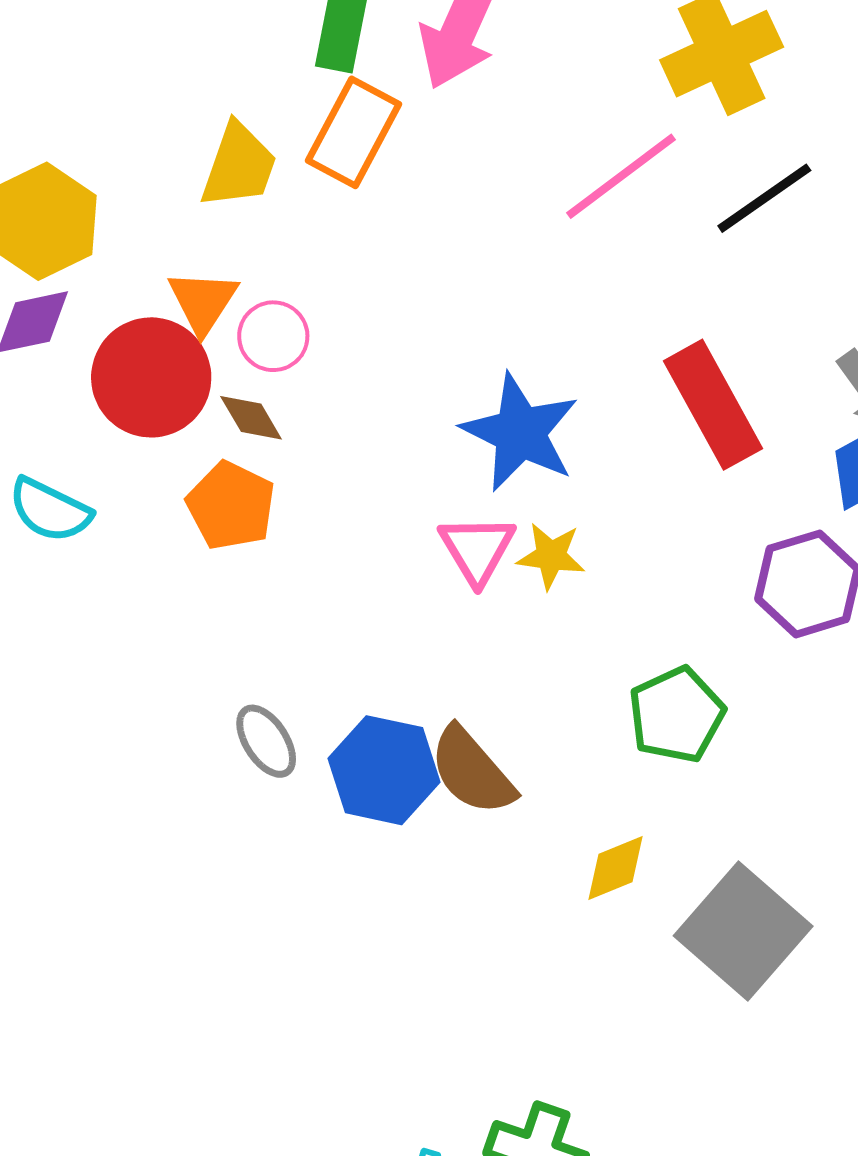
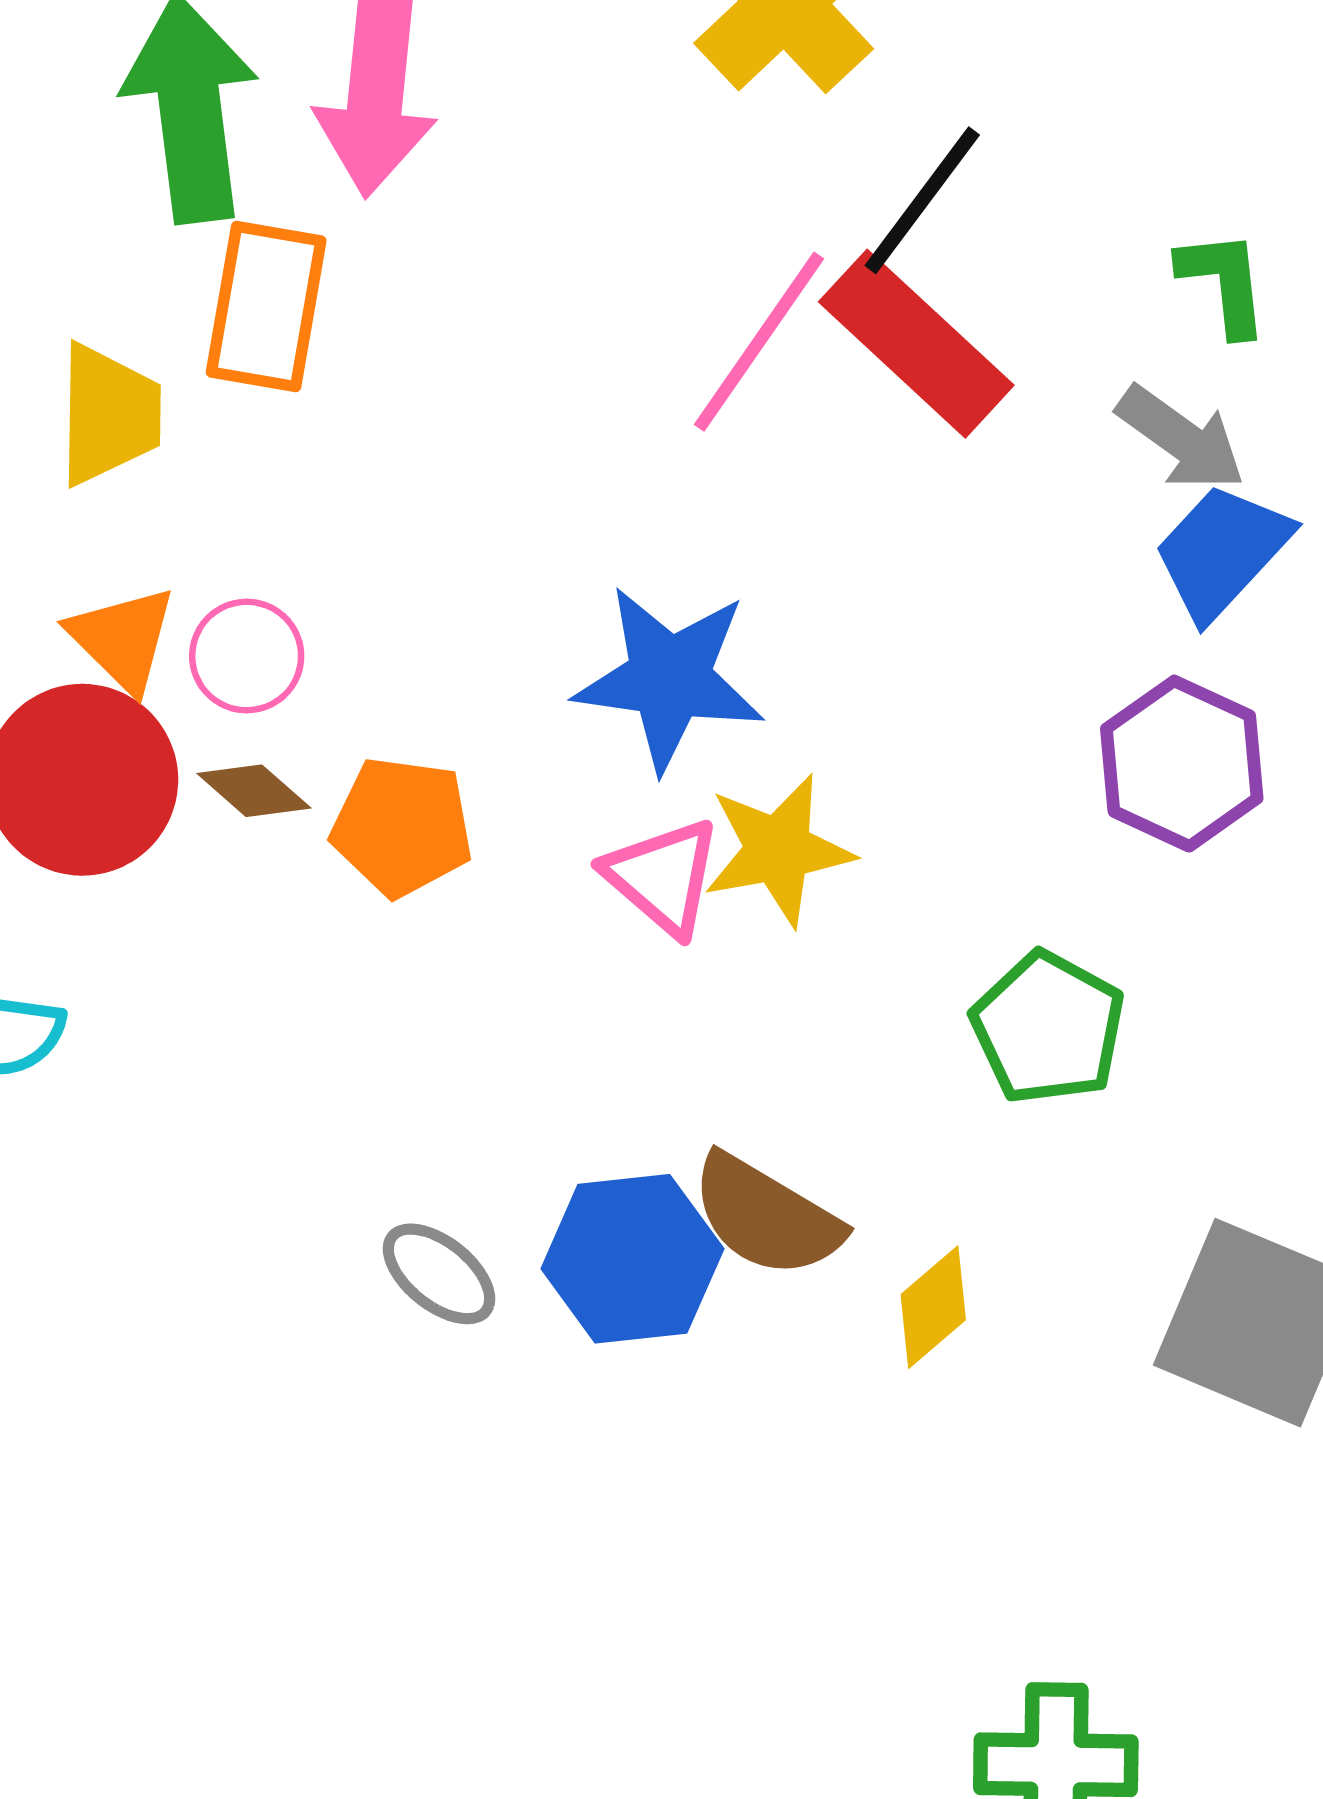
pink line: (621, 176) -> (759, 342), moved
red rectangle: (713, 405) -> (916, 344), moved
orange pentagon: (231, 506) -> (402, 827), moved
yellow star: (551, 556) -> (778, 850), size x1.4
yellow diamond: (615, 868) -> (933, 1307), moved

